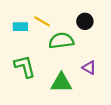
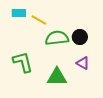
black circle: (85, 21) -> (80, 37), moved
cyan rectangle: (20, 27) -> (19, 13), moved

